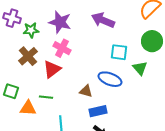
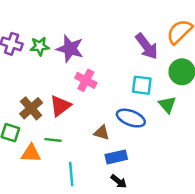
purple arrow: (103, 20) -> (147, 46), moved, turned -150
green star: (31, 30) -> (40, 46), moved
pink cross: (62, 48) -> (86, 80), moved
brown cross: (28, 56) -> (31, 108), moved

